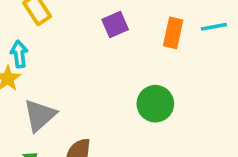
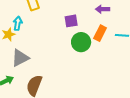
green circle: (155, 104) -> (81, 42), moved

